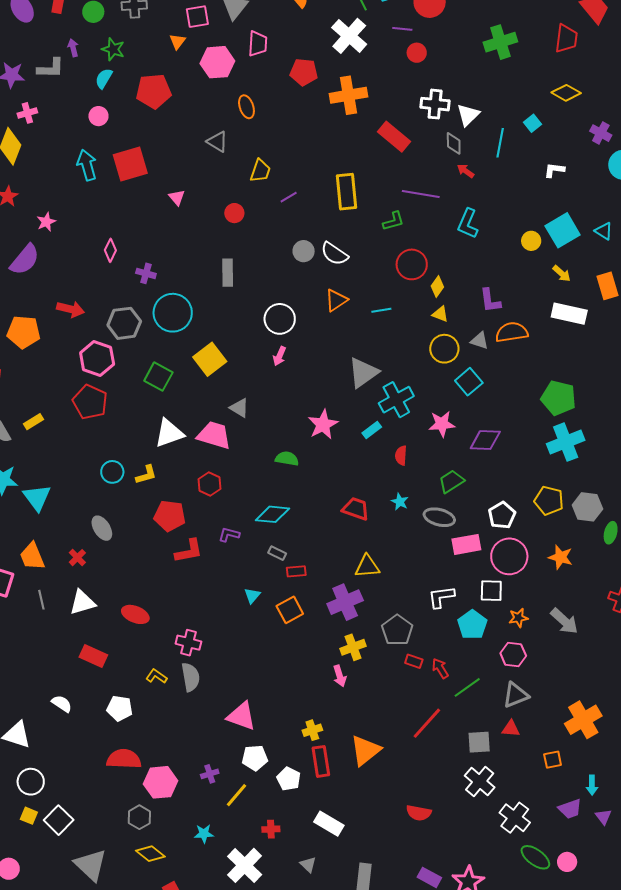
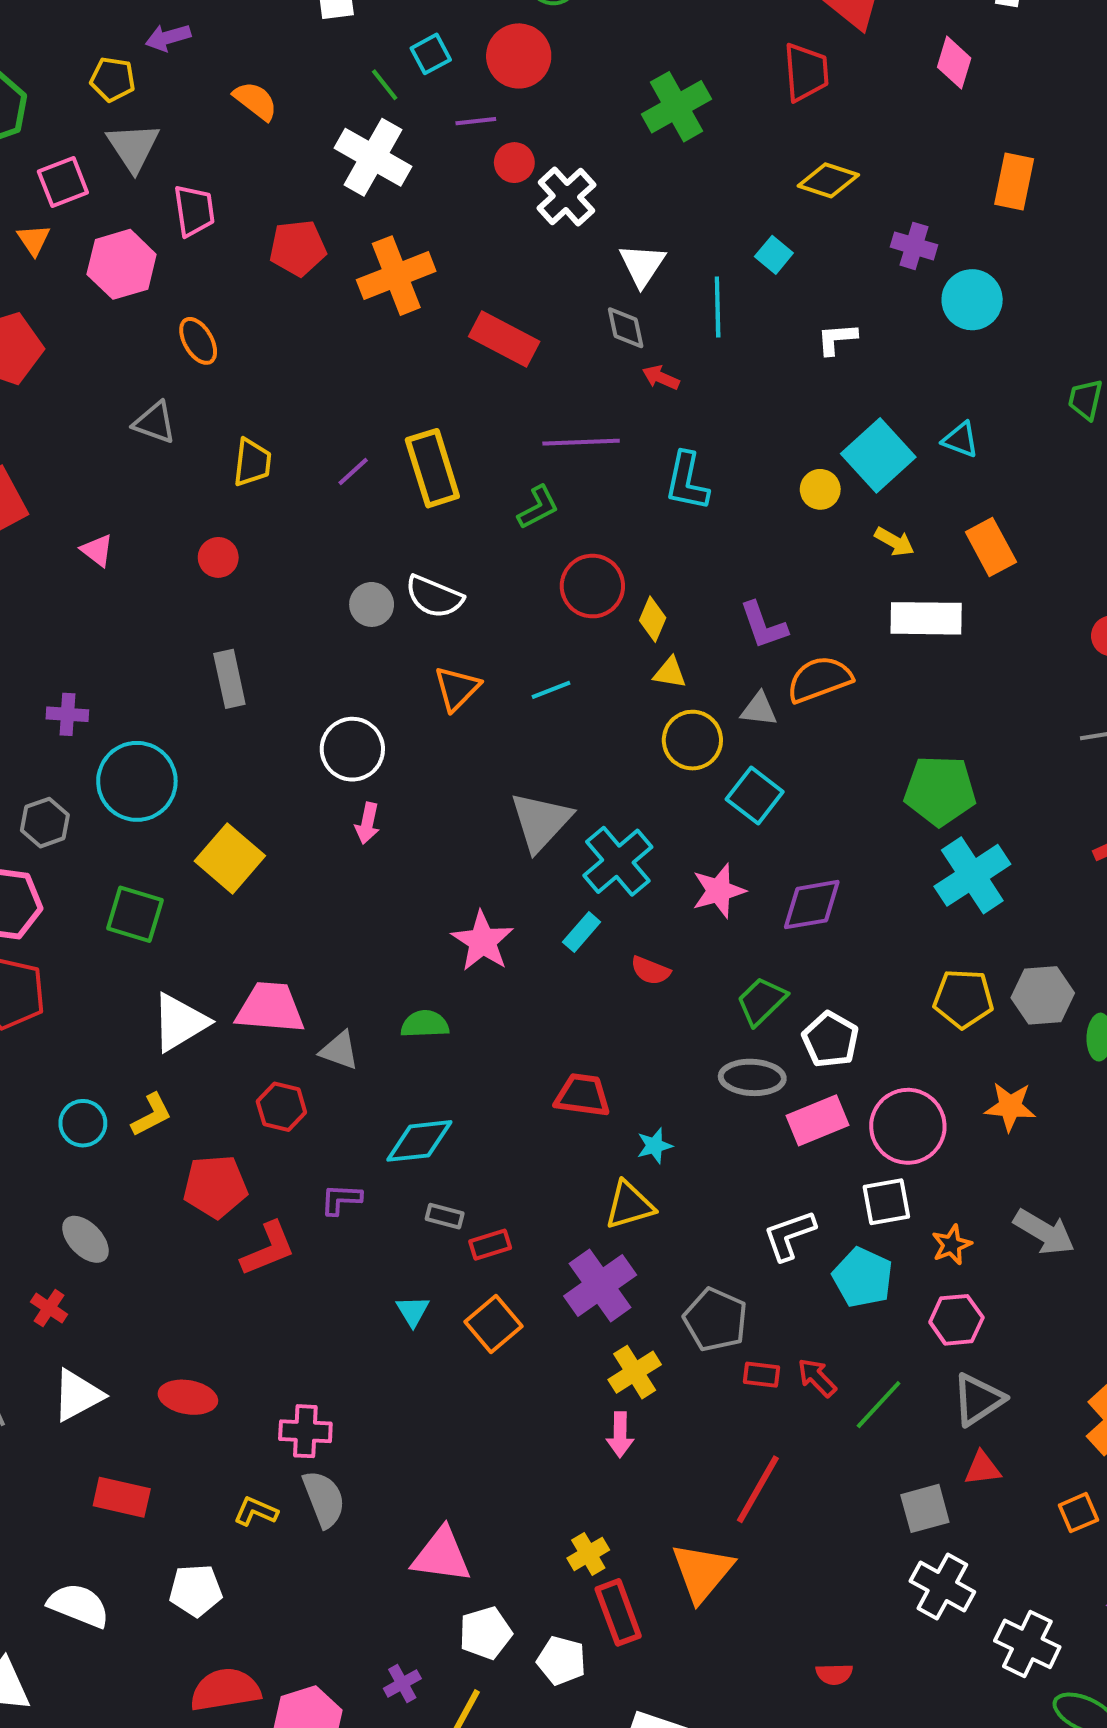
white cross: (435, 104) -> (566, 196), moved, turned -36
purple line: (289, 197) -> (353, 471), moved
gray hexagon: (124, 323) -> (45, 823), size x0.7
gray triangle: (239, 408) -> (339, 1050), moved
red semicircle: (401, 455) -> (651, 971), turned -60
cyan star: (400, 502) -> (655, 1146), moved, turned -30
white pentagon: (502, 515) -> (830, 1040), moved
pink arrow: (340, 676) -> (620, 1435), turned 30
white semicircle: (62, 704) -> (79, 1605), size x1.4
red line: (427, 723) -> (758, 1489), moved
red semicircle: (419, 813) -> (834, 1674), size x0.7

